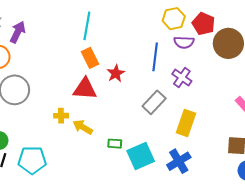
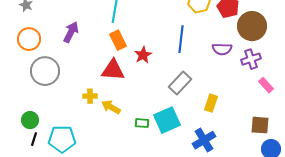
purple arrow: (18, 32) -> (71, 32), moved
purple semicircle: (184, 42) -> (222, 49), moved
purple cross: (182, 77) -> (251, 59), moved, turned 36
yellow rectangle: (186, 123) -> (211, 103), size x0.7
cyan square: (141, 156) -> (167, 120), moved

